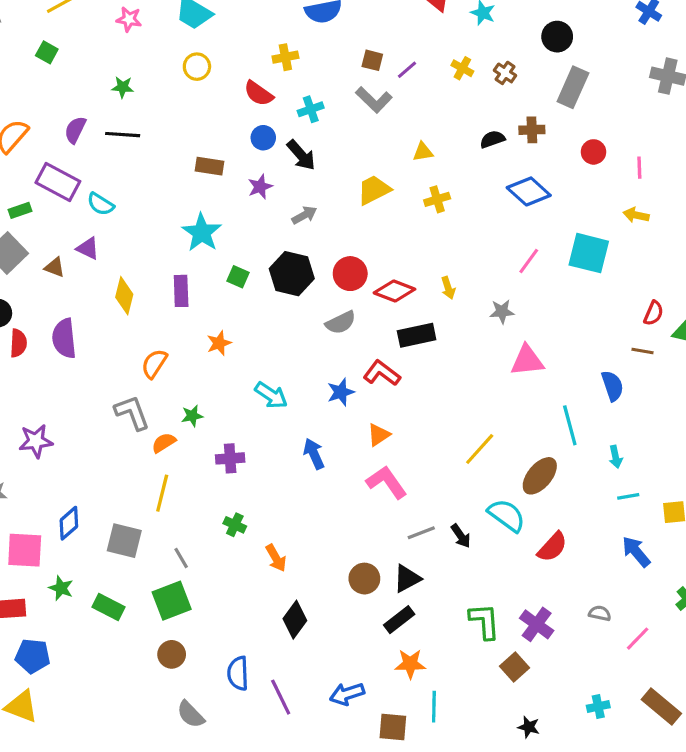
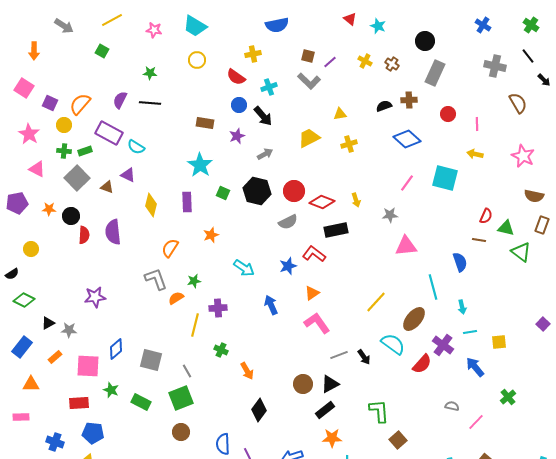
yellow line: (162, 493) -> (195, 325), moved
purple cross: (537, 624) -> (443, 345), moved

